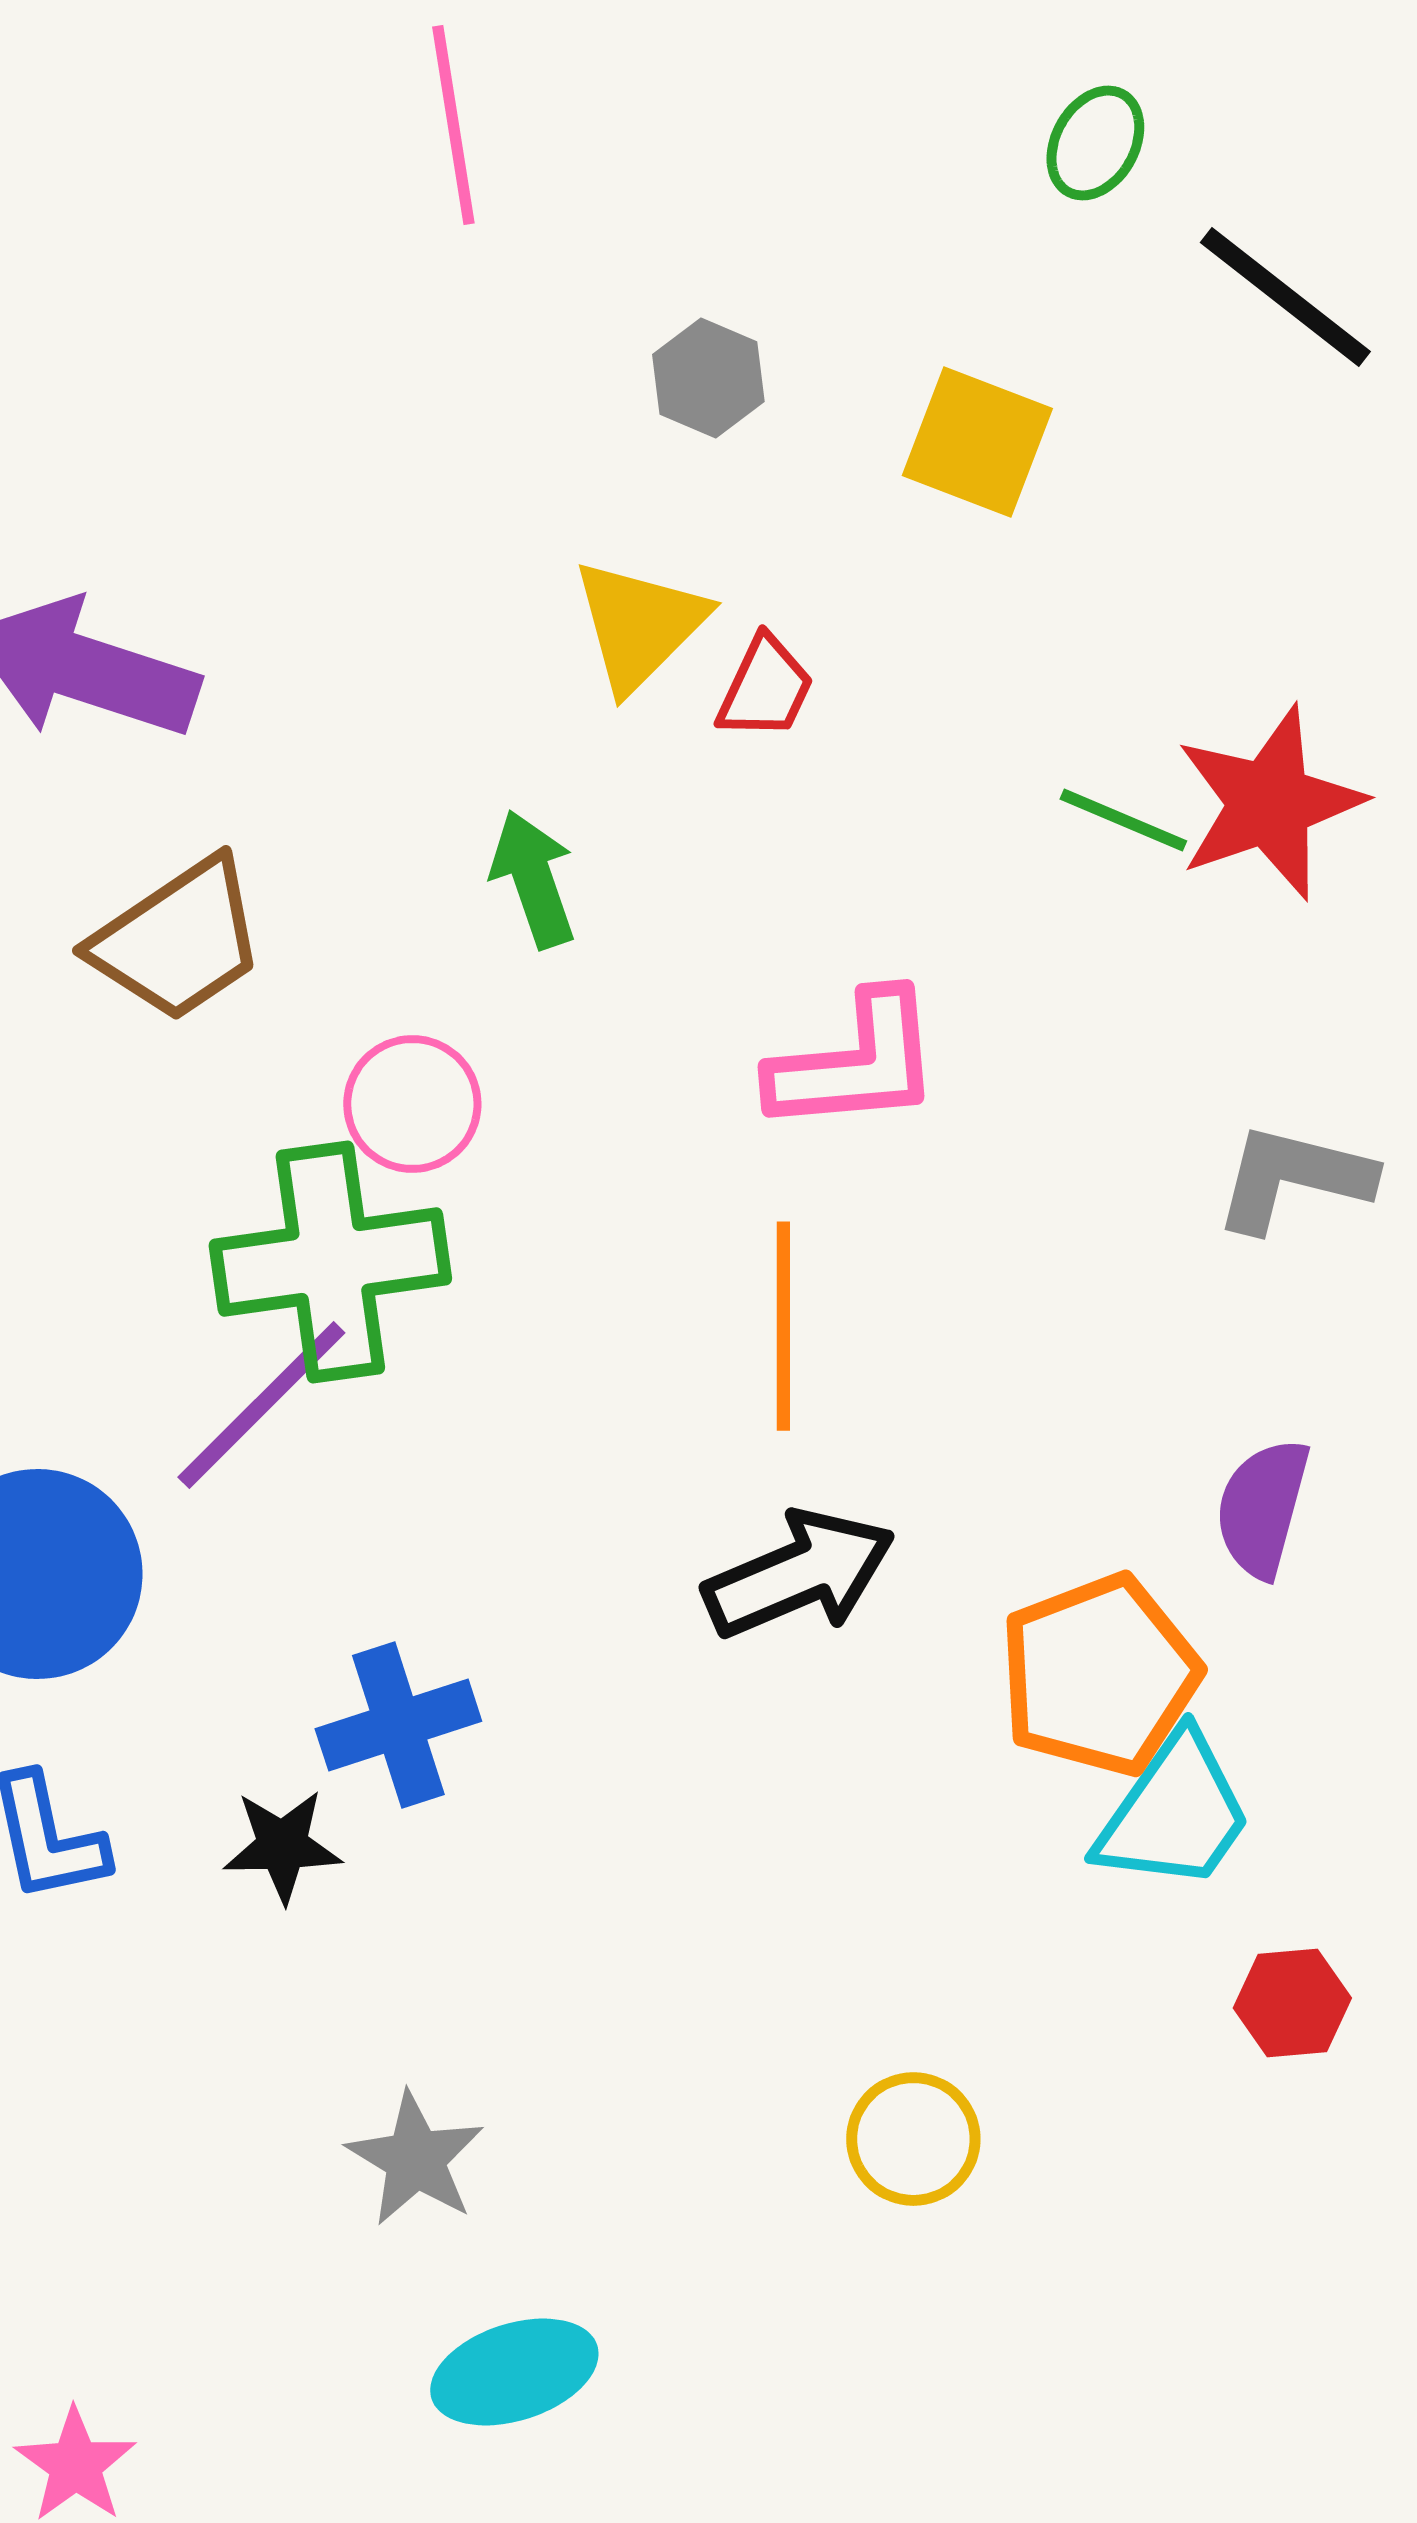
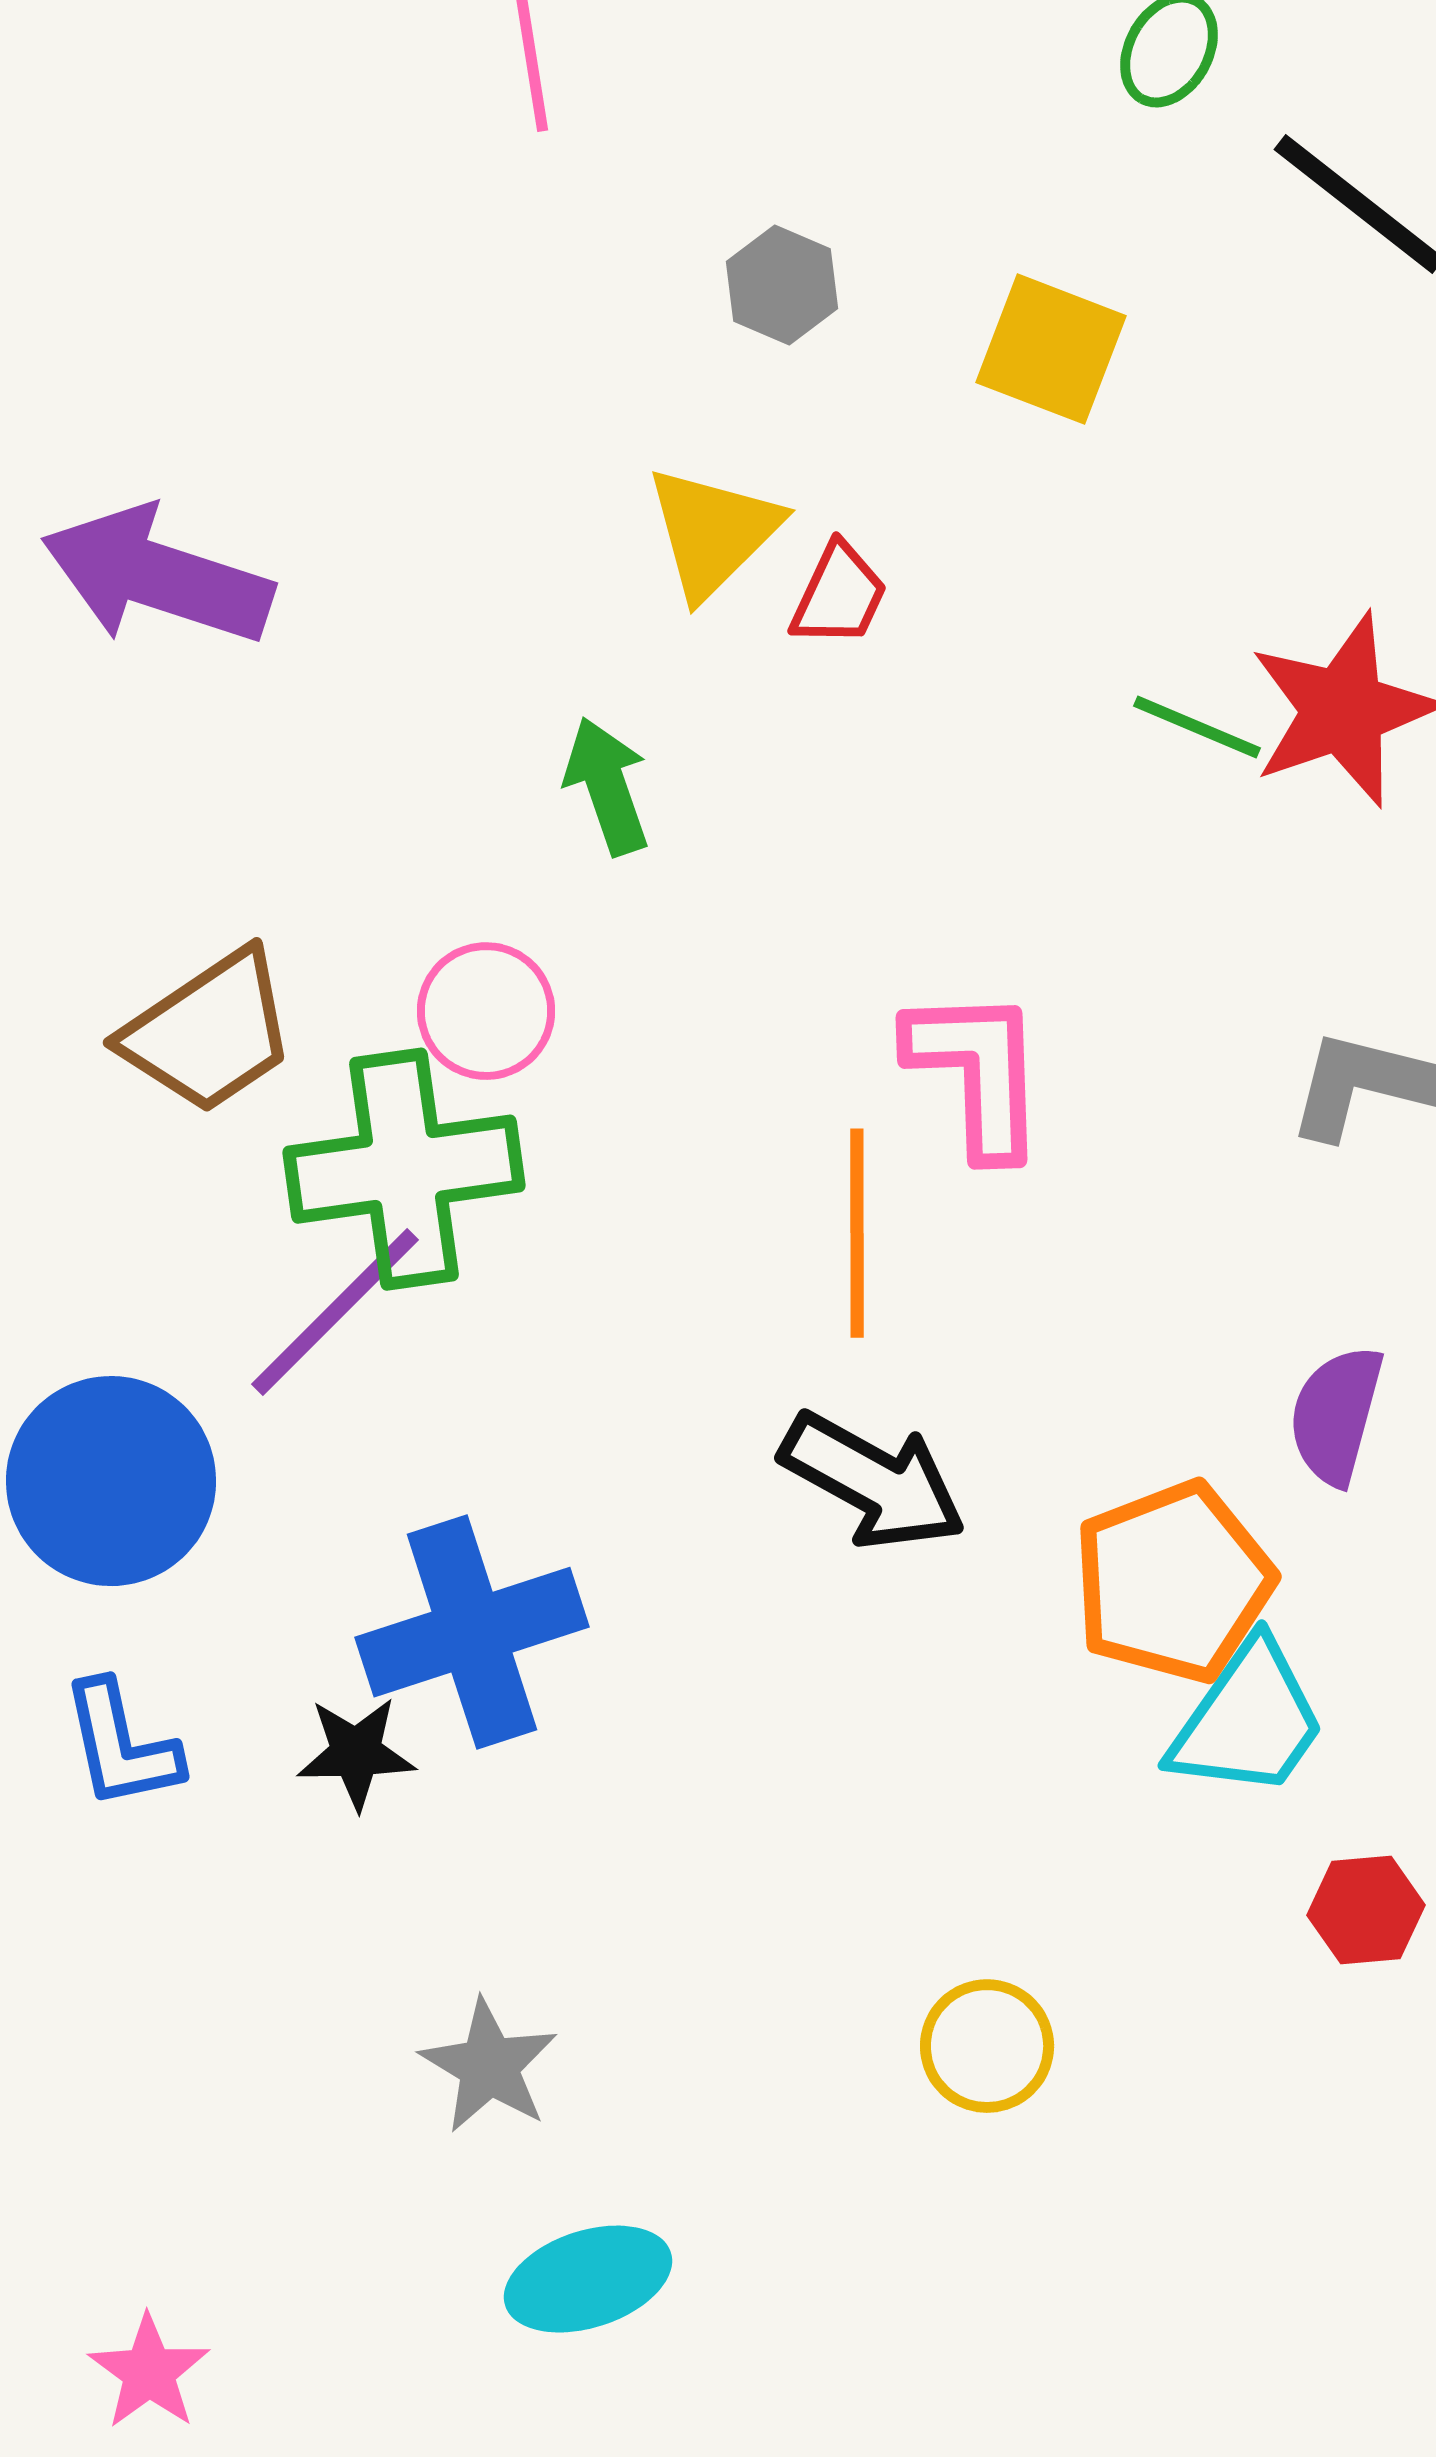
brown trapezoid: (178, 940) -> (209, 1032), moved
pink L-shape: (855, 1063) -> (977, 1072), moved, turned -87
black arrow: (799, 1574) -> (873, 1481), turned 52
blue cross: (398, 1725) -> (472, 1632), size x1.4

